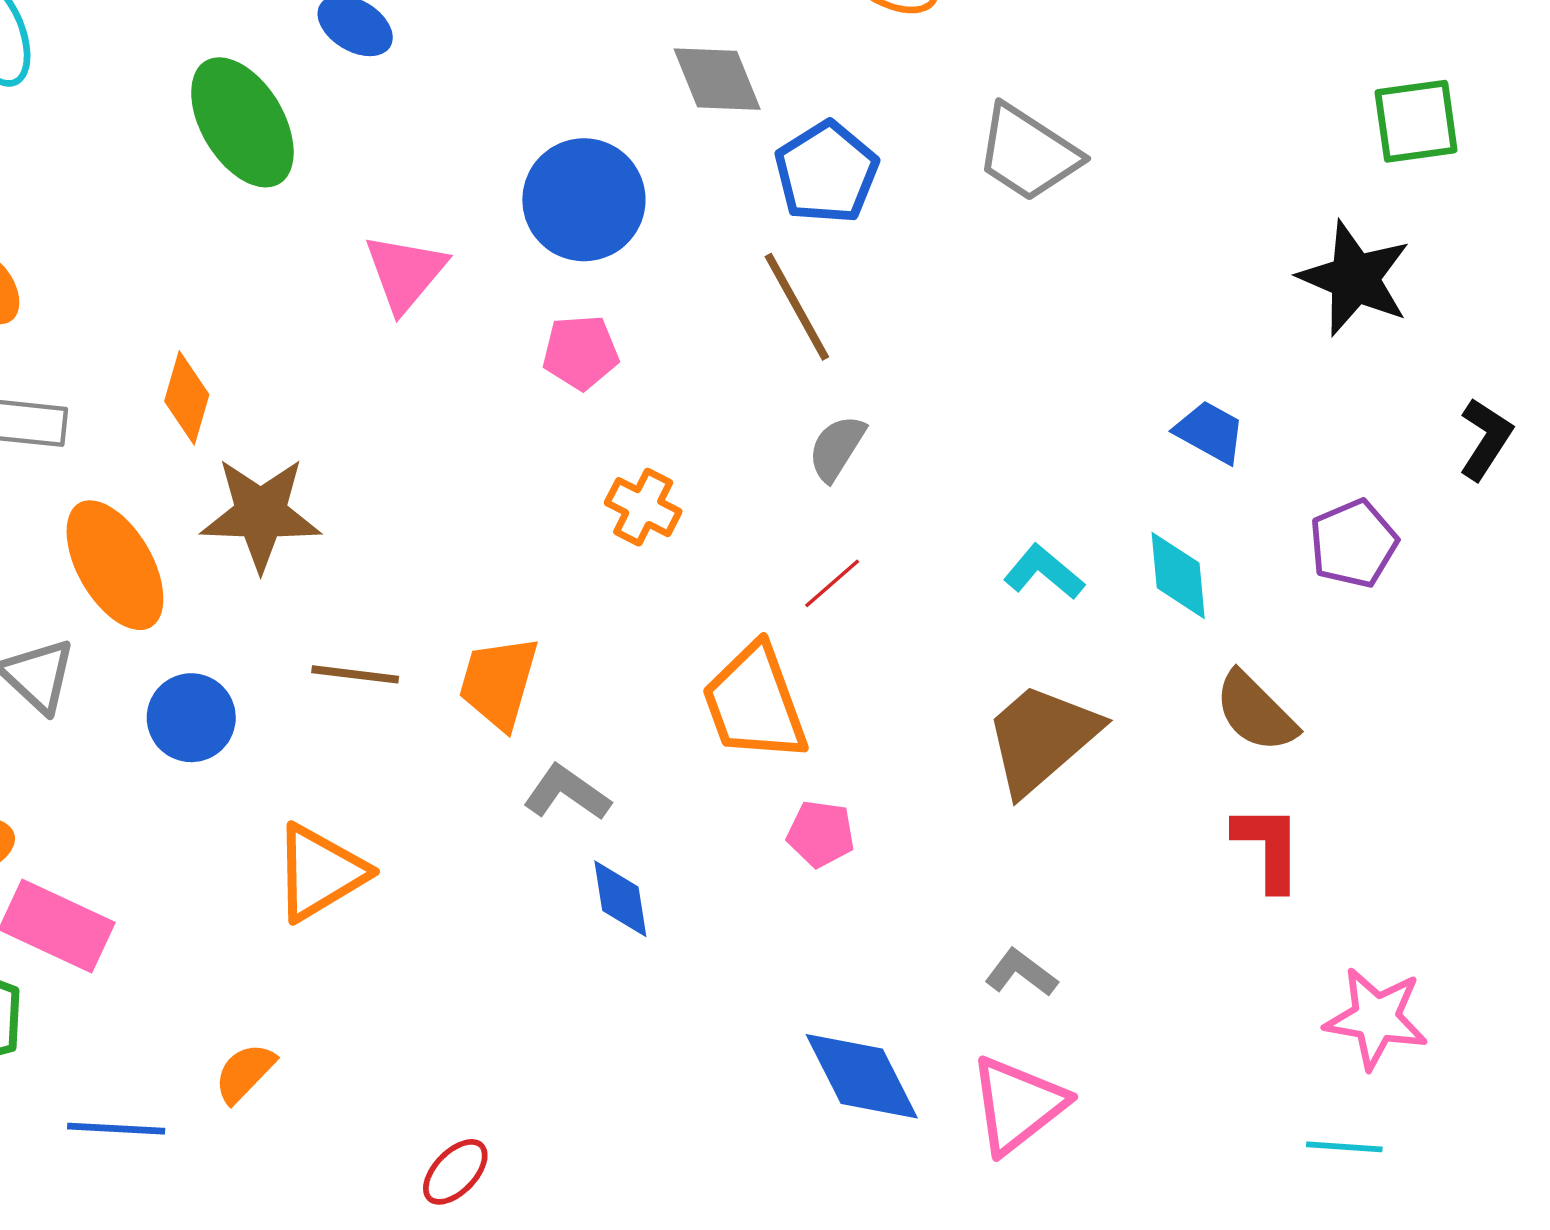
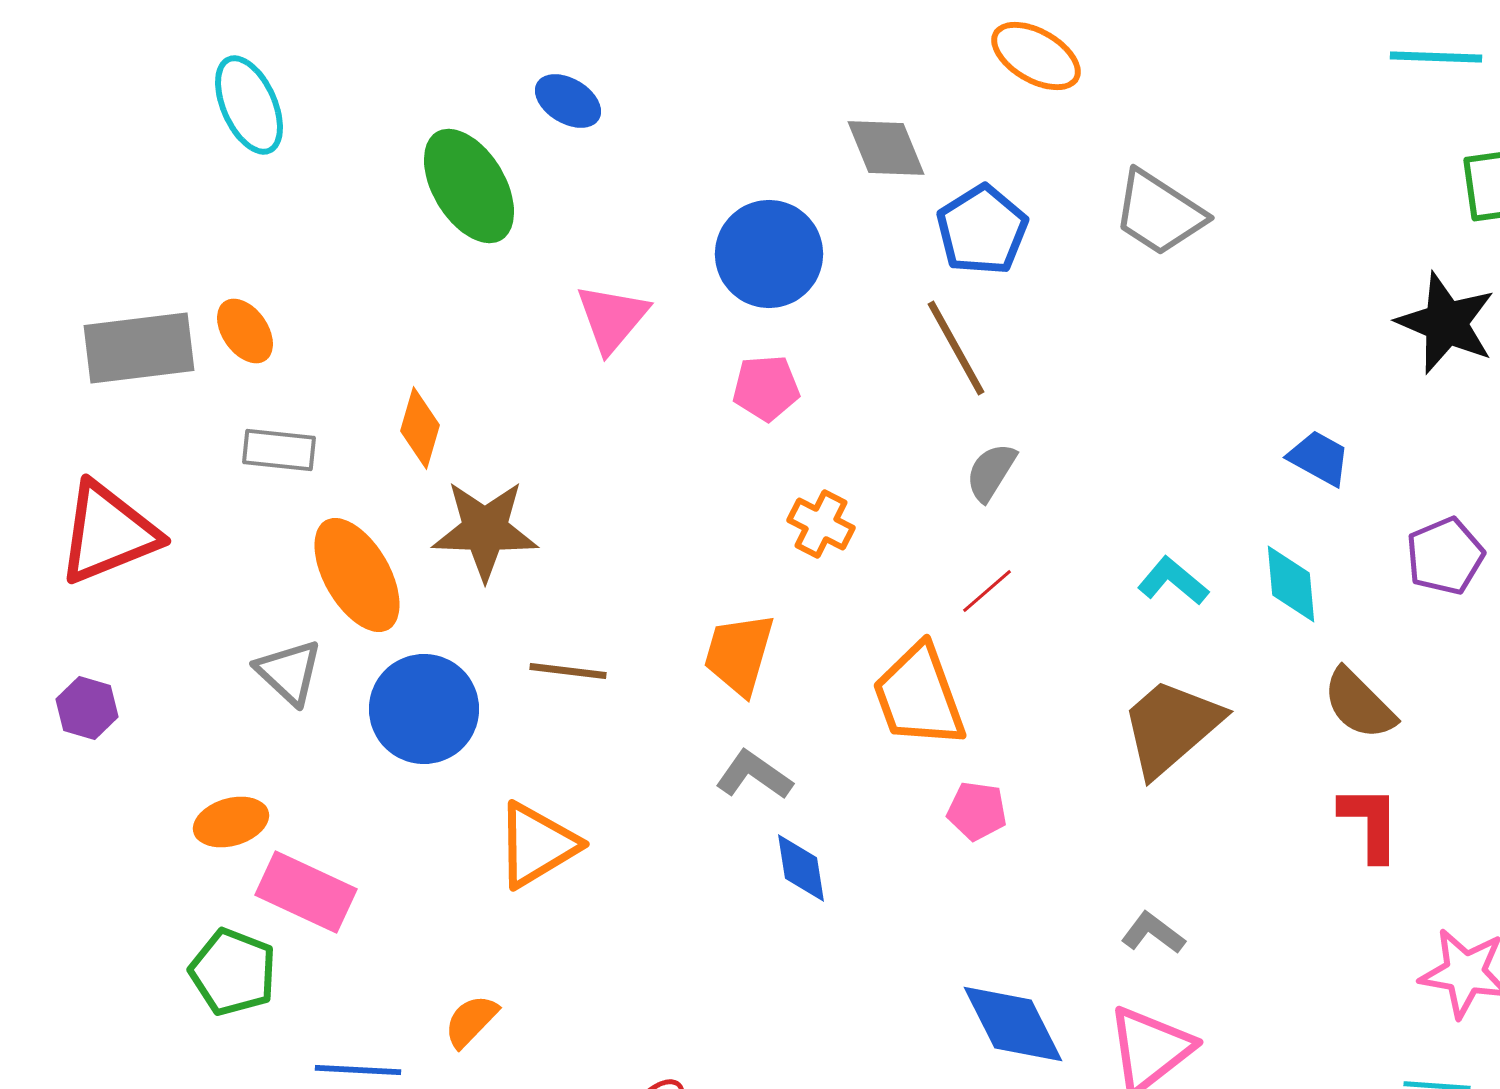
orange trapezoid: (499, 682) -> (739, 654), moved
blue circle: (191, 718) -> (424, 709), size x1.4

